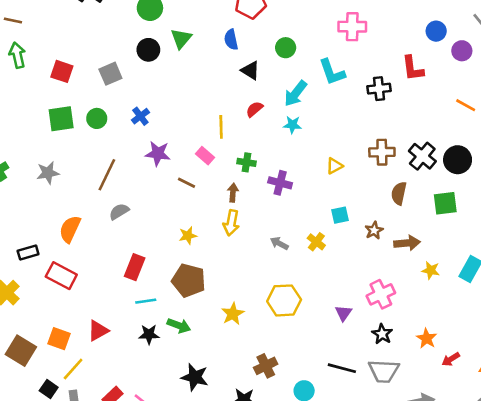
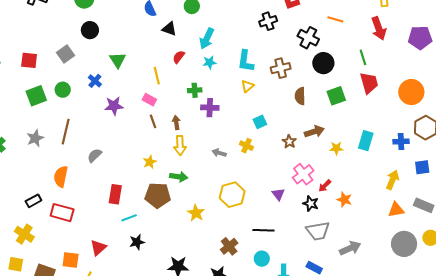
green triangle: (181, 39) -> (118, 60), moved
cyan L-shape: (332, 72) -> (246, 61), moved, turned 40
black cross: (422, 156) -> (308, 38), moved
black circle: (458, 160) -> (323, 63), moved
green cross: (246, 162) -> (195, 90), moved
brown line: (107, 175) -> (66, 132), moved
brown line: (186, 183) -> (153, 121), moved, turned 56
brown star: (374, 230) -> (289, 142), moved
green arrow: (179, 326) -> (179, 177), moved
red arrow: (451, 359) -> (325, 186), moved
black line: (342, 368) -> (263, 230), moved

